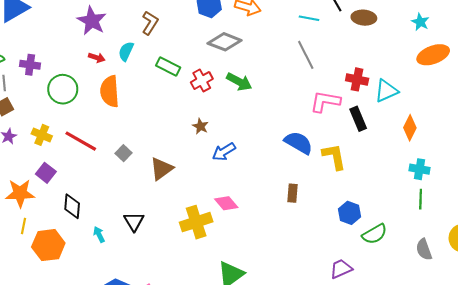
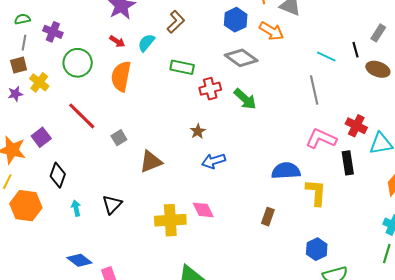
green rectangle: (168, 66) -> (182, 67), turned -30
yellow cross: (42, 135) -> (39, 82), moved
blue semicircle: (299, 143) -> (286, 171), turned -48

